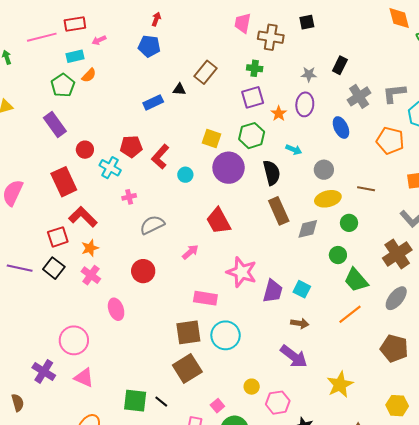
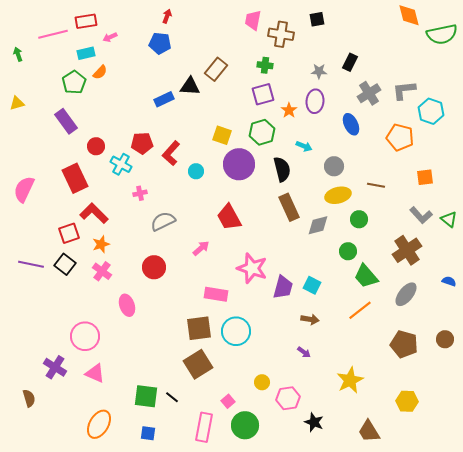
black triangle: (179, 89) -> (190, 86), size x1.5
purple arrow: (294, 356) -> (304, 352), size x0.5

